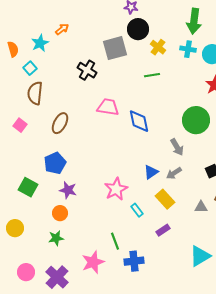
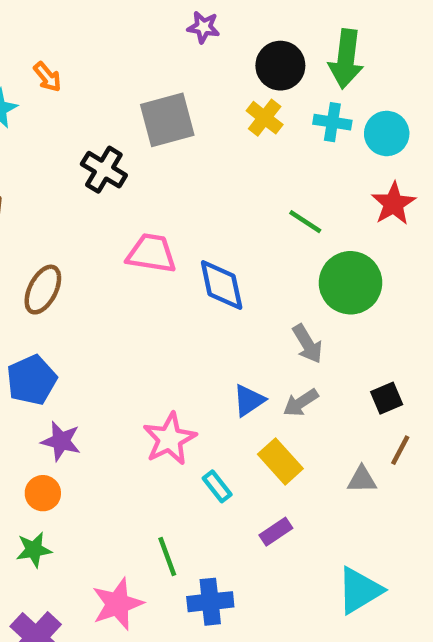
orange arrow: (62, 29) -> (47, 77), turned 88
black circle: (138, 29) -> (280, 66), moved
green line: (152, 75) -> (305, 222), moved, turned 42

